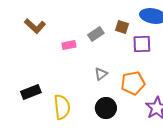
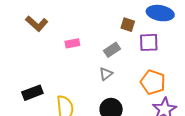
gray rectangle: (96, 34) -> (112, 50), moved
orange pentagon: (133, 83) -> (153, 82), moved, turned 30

